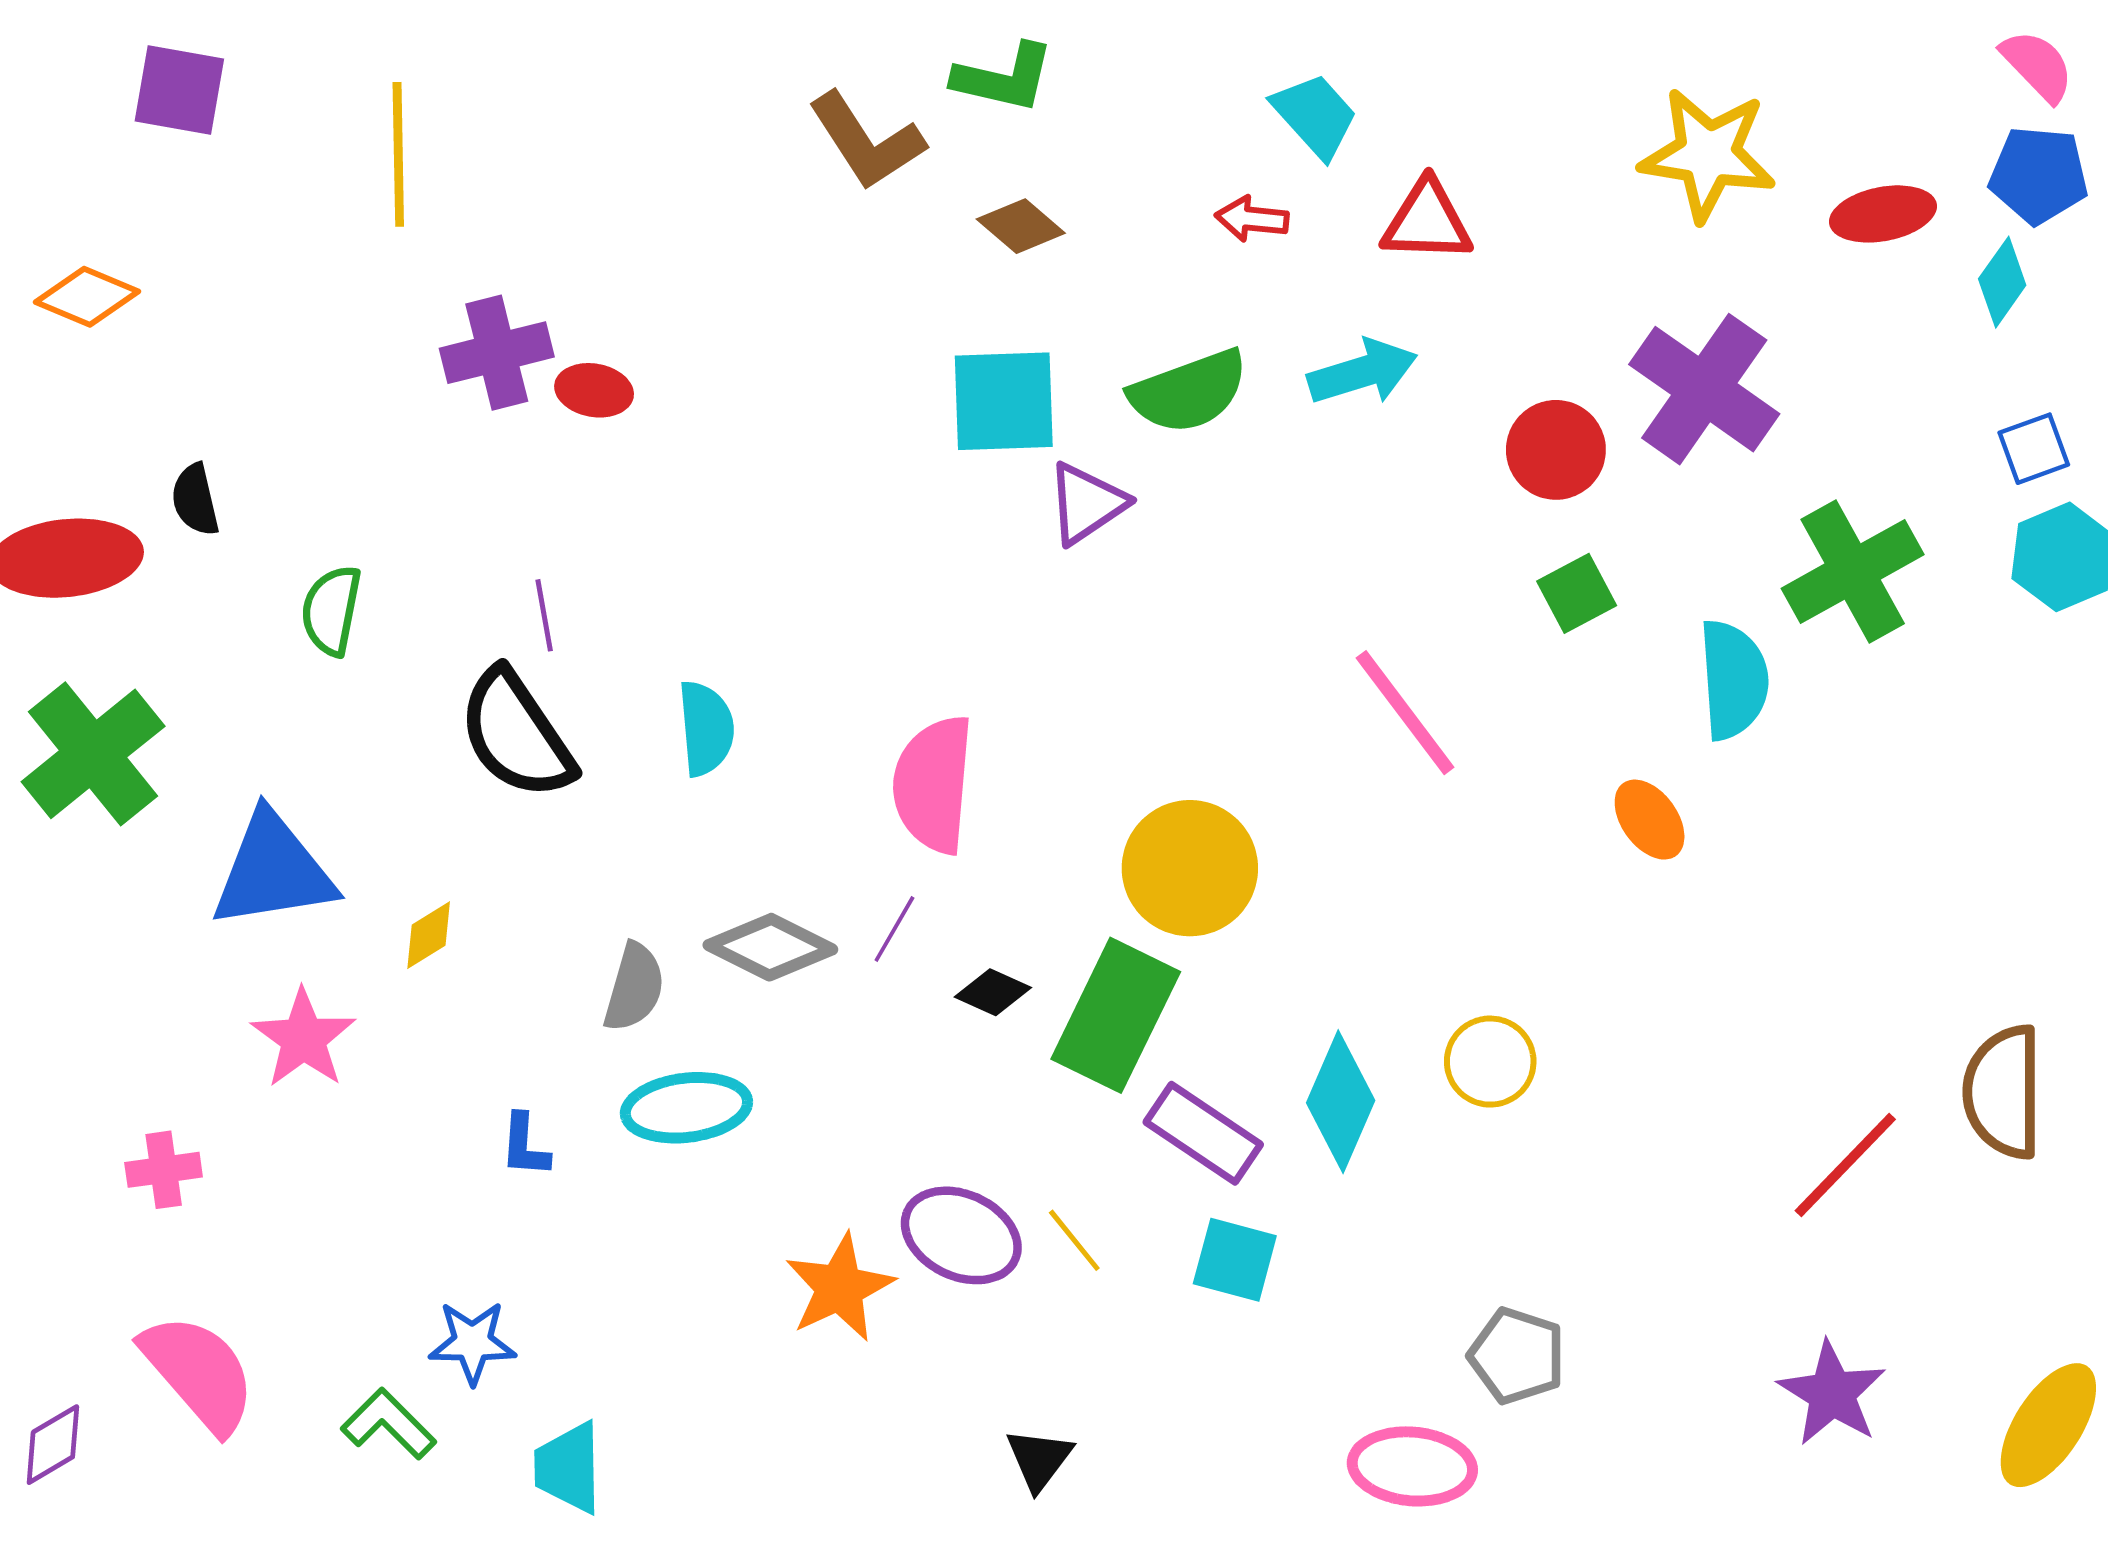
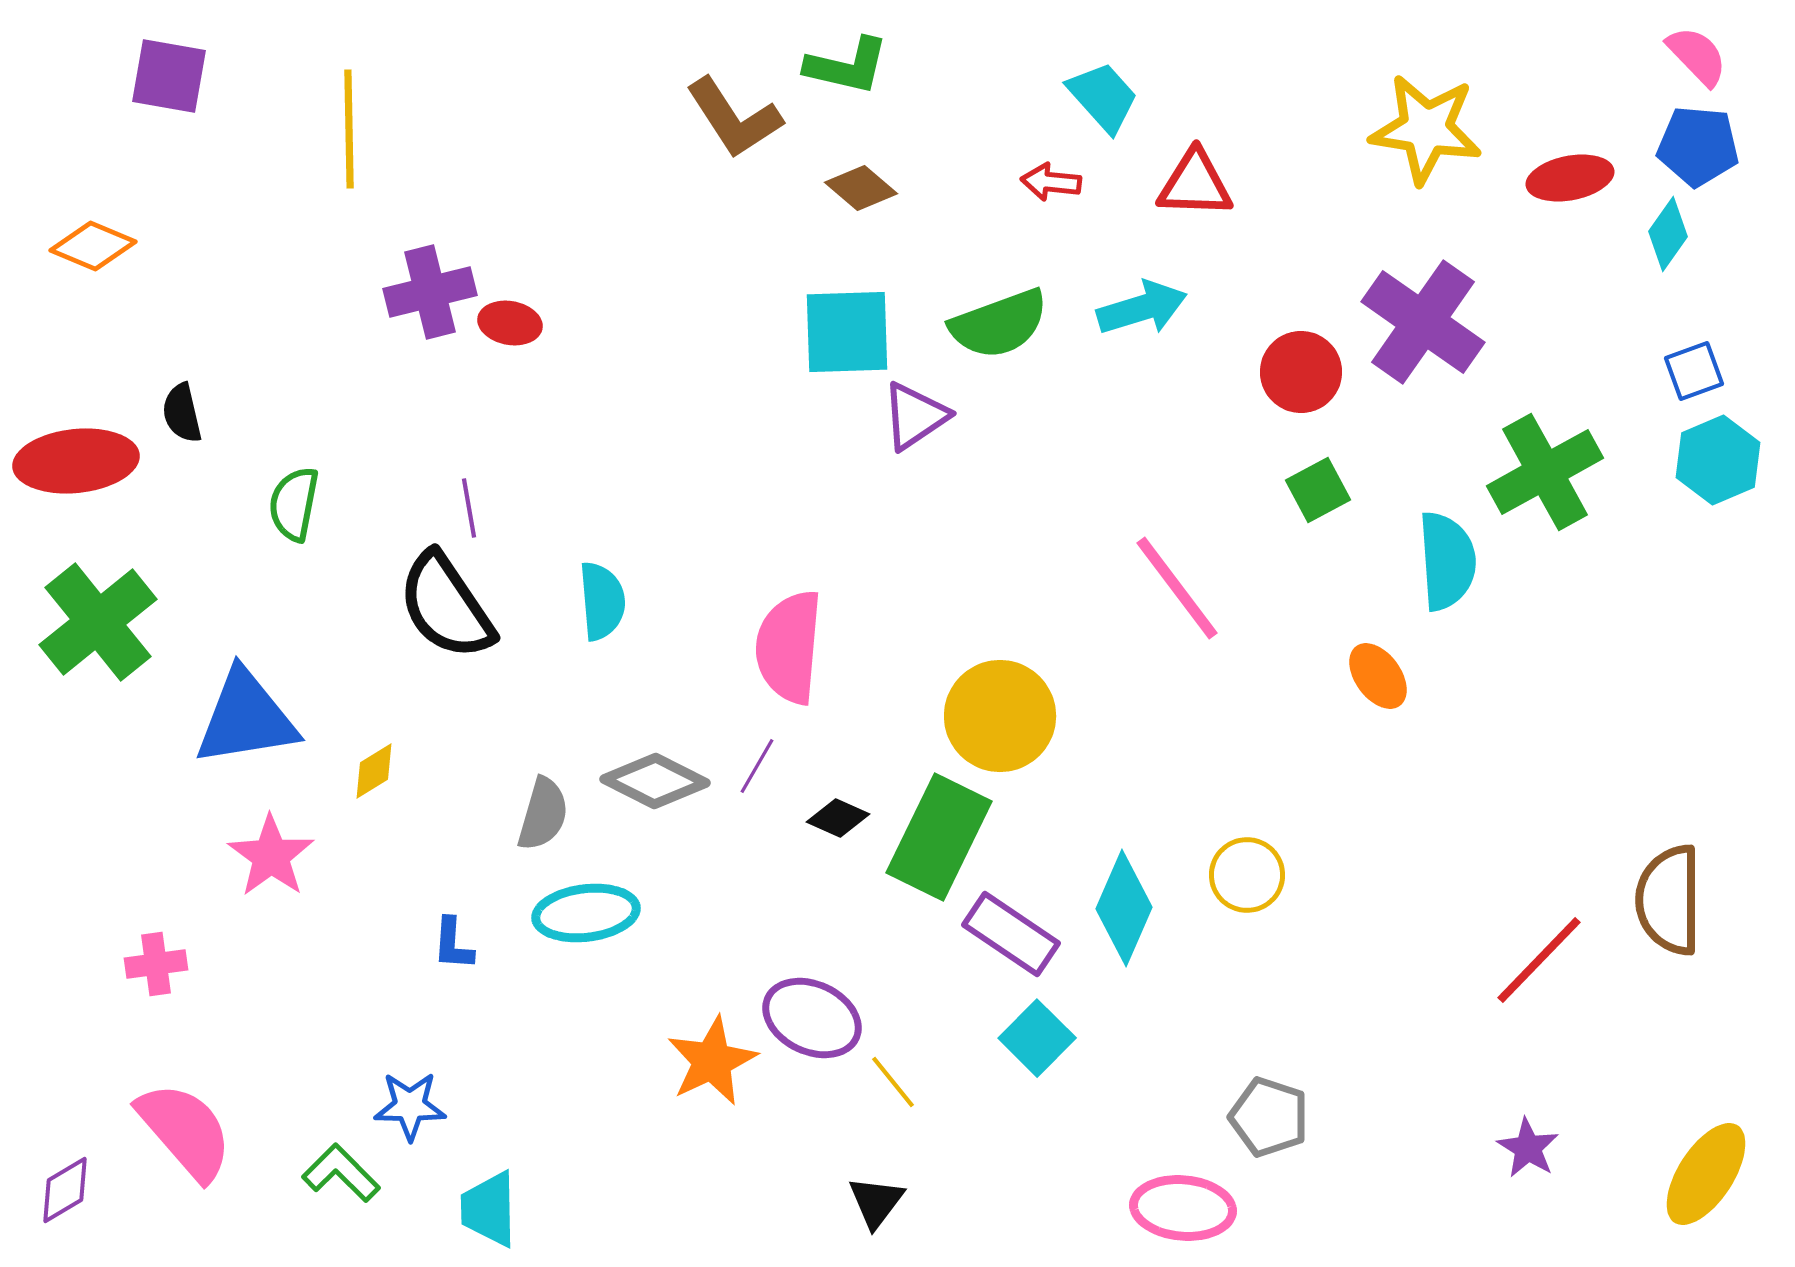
yellow line: (1074, 1240) -> (893, 1082), moved
cyan square: (1235, 1260) -> (1037, 1038), turned 30
purple star: (1832, 1394) -> (1528, 1148), size x0.7

